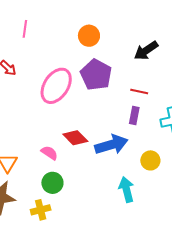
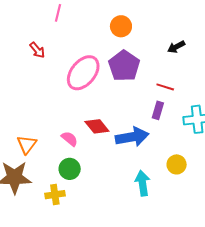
black arrow: (146, 50) -> (176, 47), size x0.7
yellow circle: (150, 160) -> (177, 164), moved

